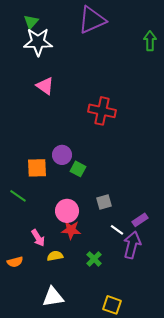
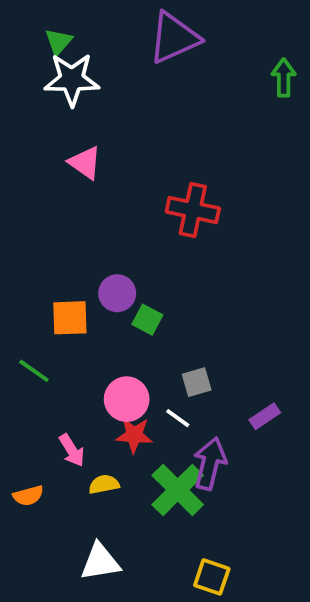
white line: (117, 230) -> (178, 418), moved
purple arrow: (132, 245) -> (210, 463), moved
green cross: (94, 259) -> (178, 490), size x1.8

